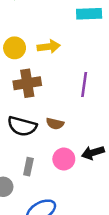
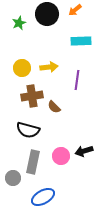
purple line: (84, 84) -> (77, 80), moved
brown semicircle: (55, 124) -> (54, 107), moved, turned 32
gray rectangle: (28, 167) -> (33, 162), size x1.6

